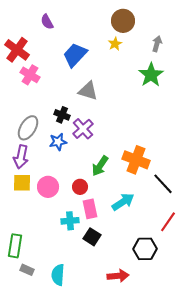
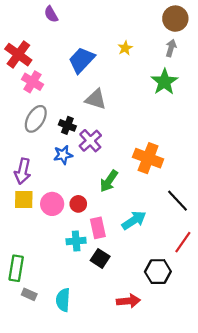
brown circle: (123, 21) -> (175, 19), moved
purple semicircle: (47, 22) -> (51, 14), moved
gray ellipse: (28, 128) -> (36, 119), moved
orange cross: (136, 160) -> (148, 158), moved
red circle: (80, 187) -> (78, 204), moved

